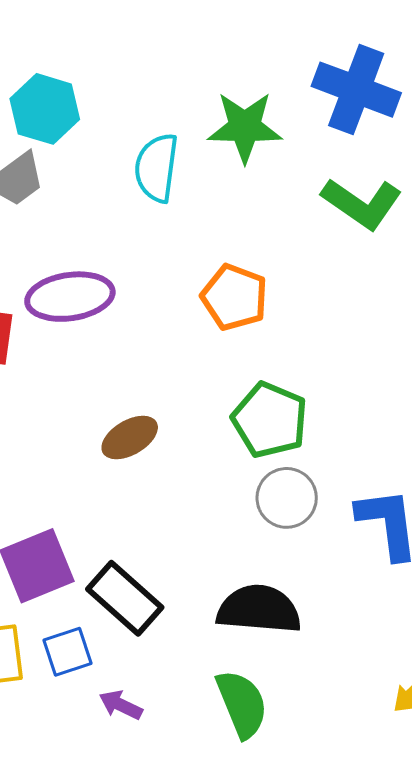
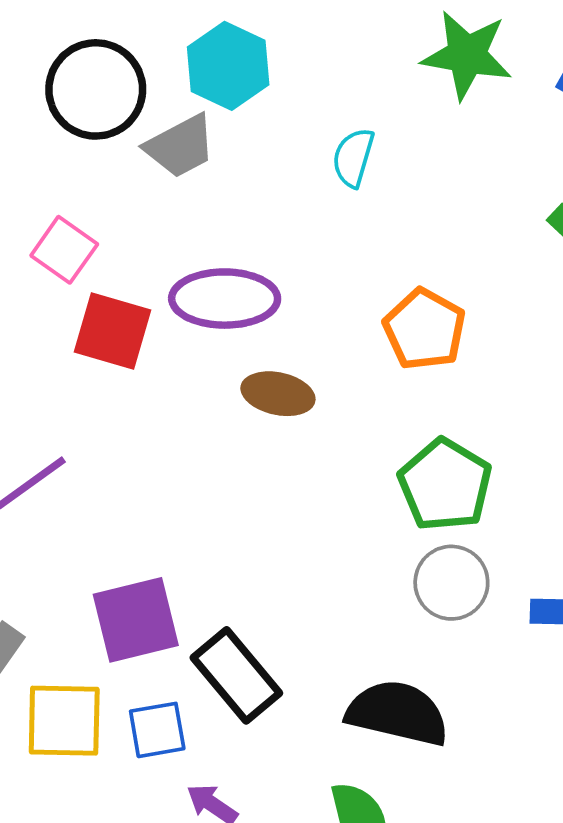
green star: (245, 127) -> (467, 55), moved
cyan semicircle: (157, 168) -> (353, 158), size x0.7
brown ellipse: (130, 438) -> (278, 394), moved, turned 34

